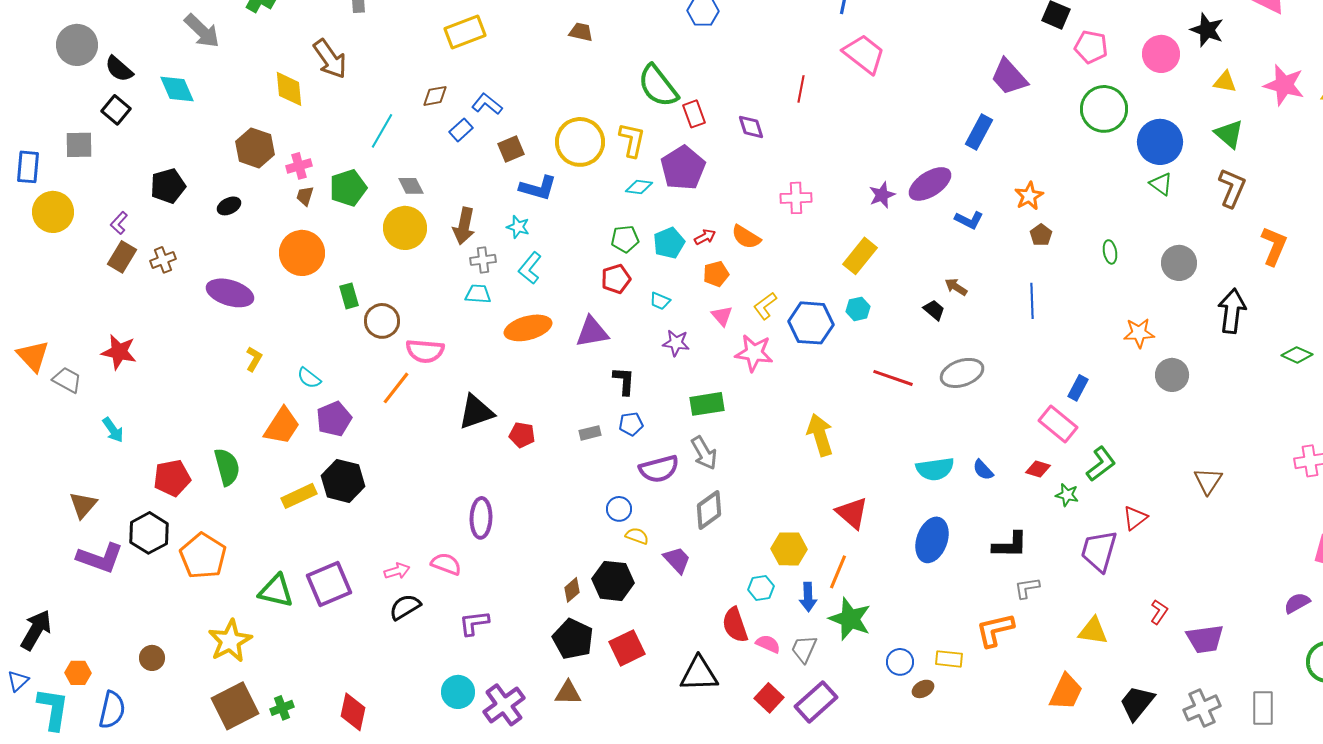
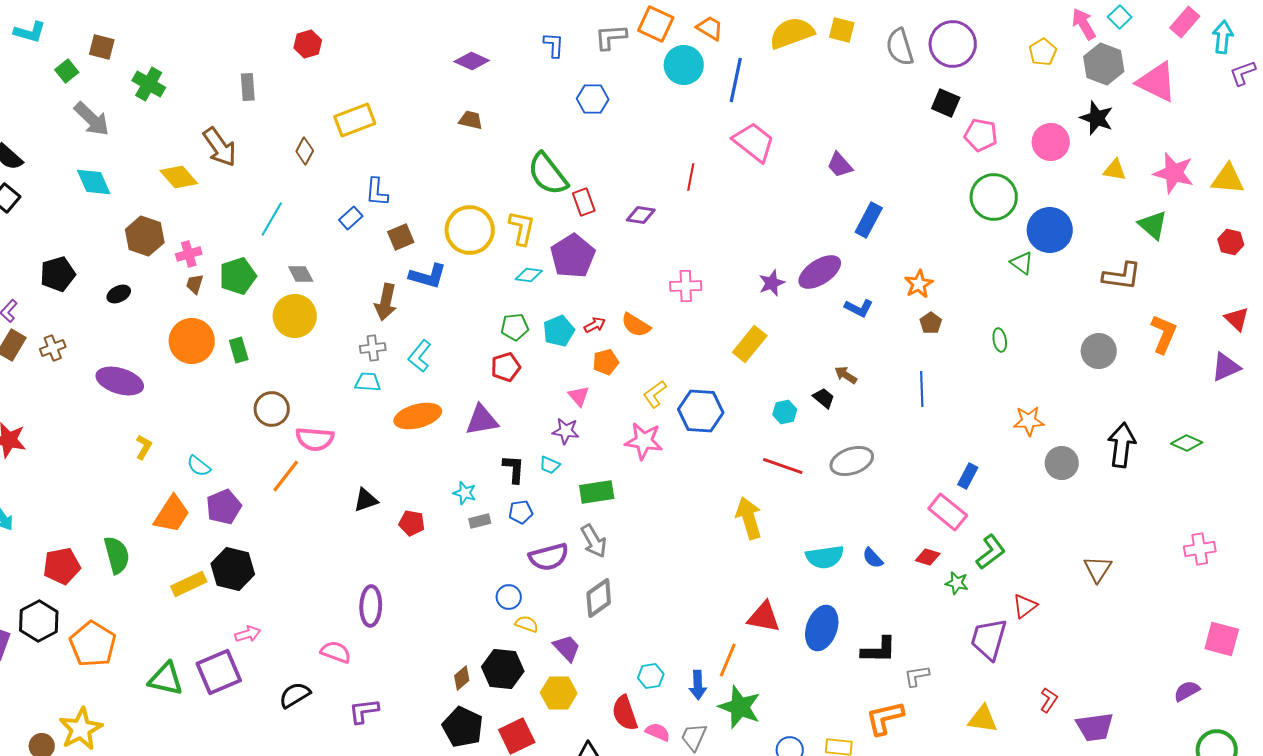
purple trapezoid: (1009, 77) -> (840, 165), moved, size x0.7
cyan diamond: (177, 89) -> (94, 182), moved
yellow diamond: (289, 89) -> (179, 177), turned -36
brown diamond: (435, 96) -> (305, 151), moved, turned -52
blue L-shape: (487, 104) -> (377, 192), turned -124
purple diamond: (751, 127) -> (641, 215), turned -64
green triangle: (1229, 134) -> (1153, 225), moved
green triangle: (1161, 184) -> (1022, 263), moved
brown L-shape: (1232, 188) -> (1122, 276), turned 75
brown arrow: (464, 226) -> (386, 302), moved
cyan star: (518, 227) -> (465, 493), moved
gray circle: (1179, 263) -> (1099, 351), moved
green rectangle: (349, 296) -> (239, 350), moved
cyan trapezoid: (660, 301) -> (550, 465), moved
cyan hexagon: (858, 309) -> (785, 412), moved
black arrow: (1232, 311) -> (1122, 445), moved
pink triangle: (722, 316) -> (579, 396), moved
black triangle: (476, 412) -> (366, 500), size x0.7
yellow arrow: (820, 435) -> (749, 518), moved
red triangle: (852, 513) -> (764, 617), moved, turned -30
black L-shape: (1010, 545) -> (879, 650), moved
yellow hexagon: (789, 549) -> (559, 693), moved
pink arrow: (397, 571) -> (248, 634), moved
yellow star: (230, 641) -> (81, 729), moved

